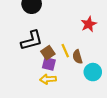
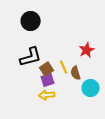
red star: (89, 24) -> (87, 50), moved
purple square: (49, 64) -> (48, 80), turned -32

